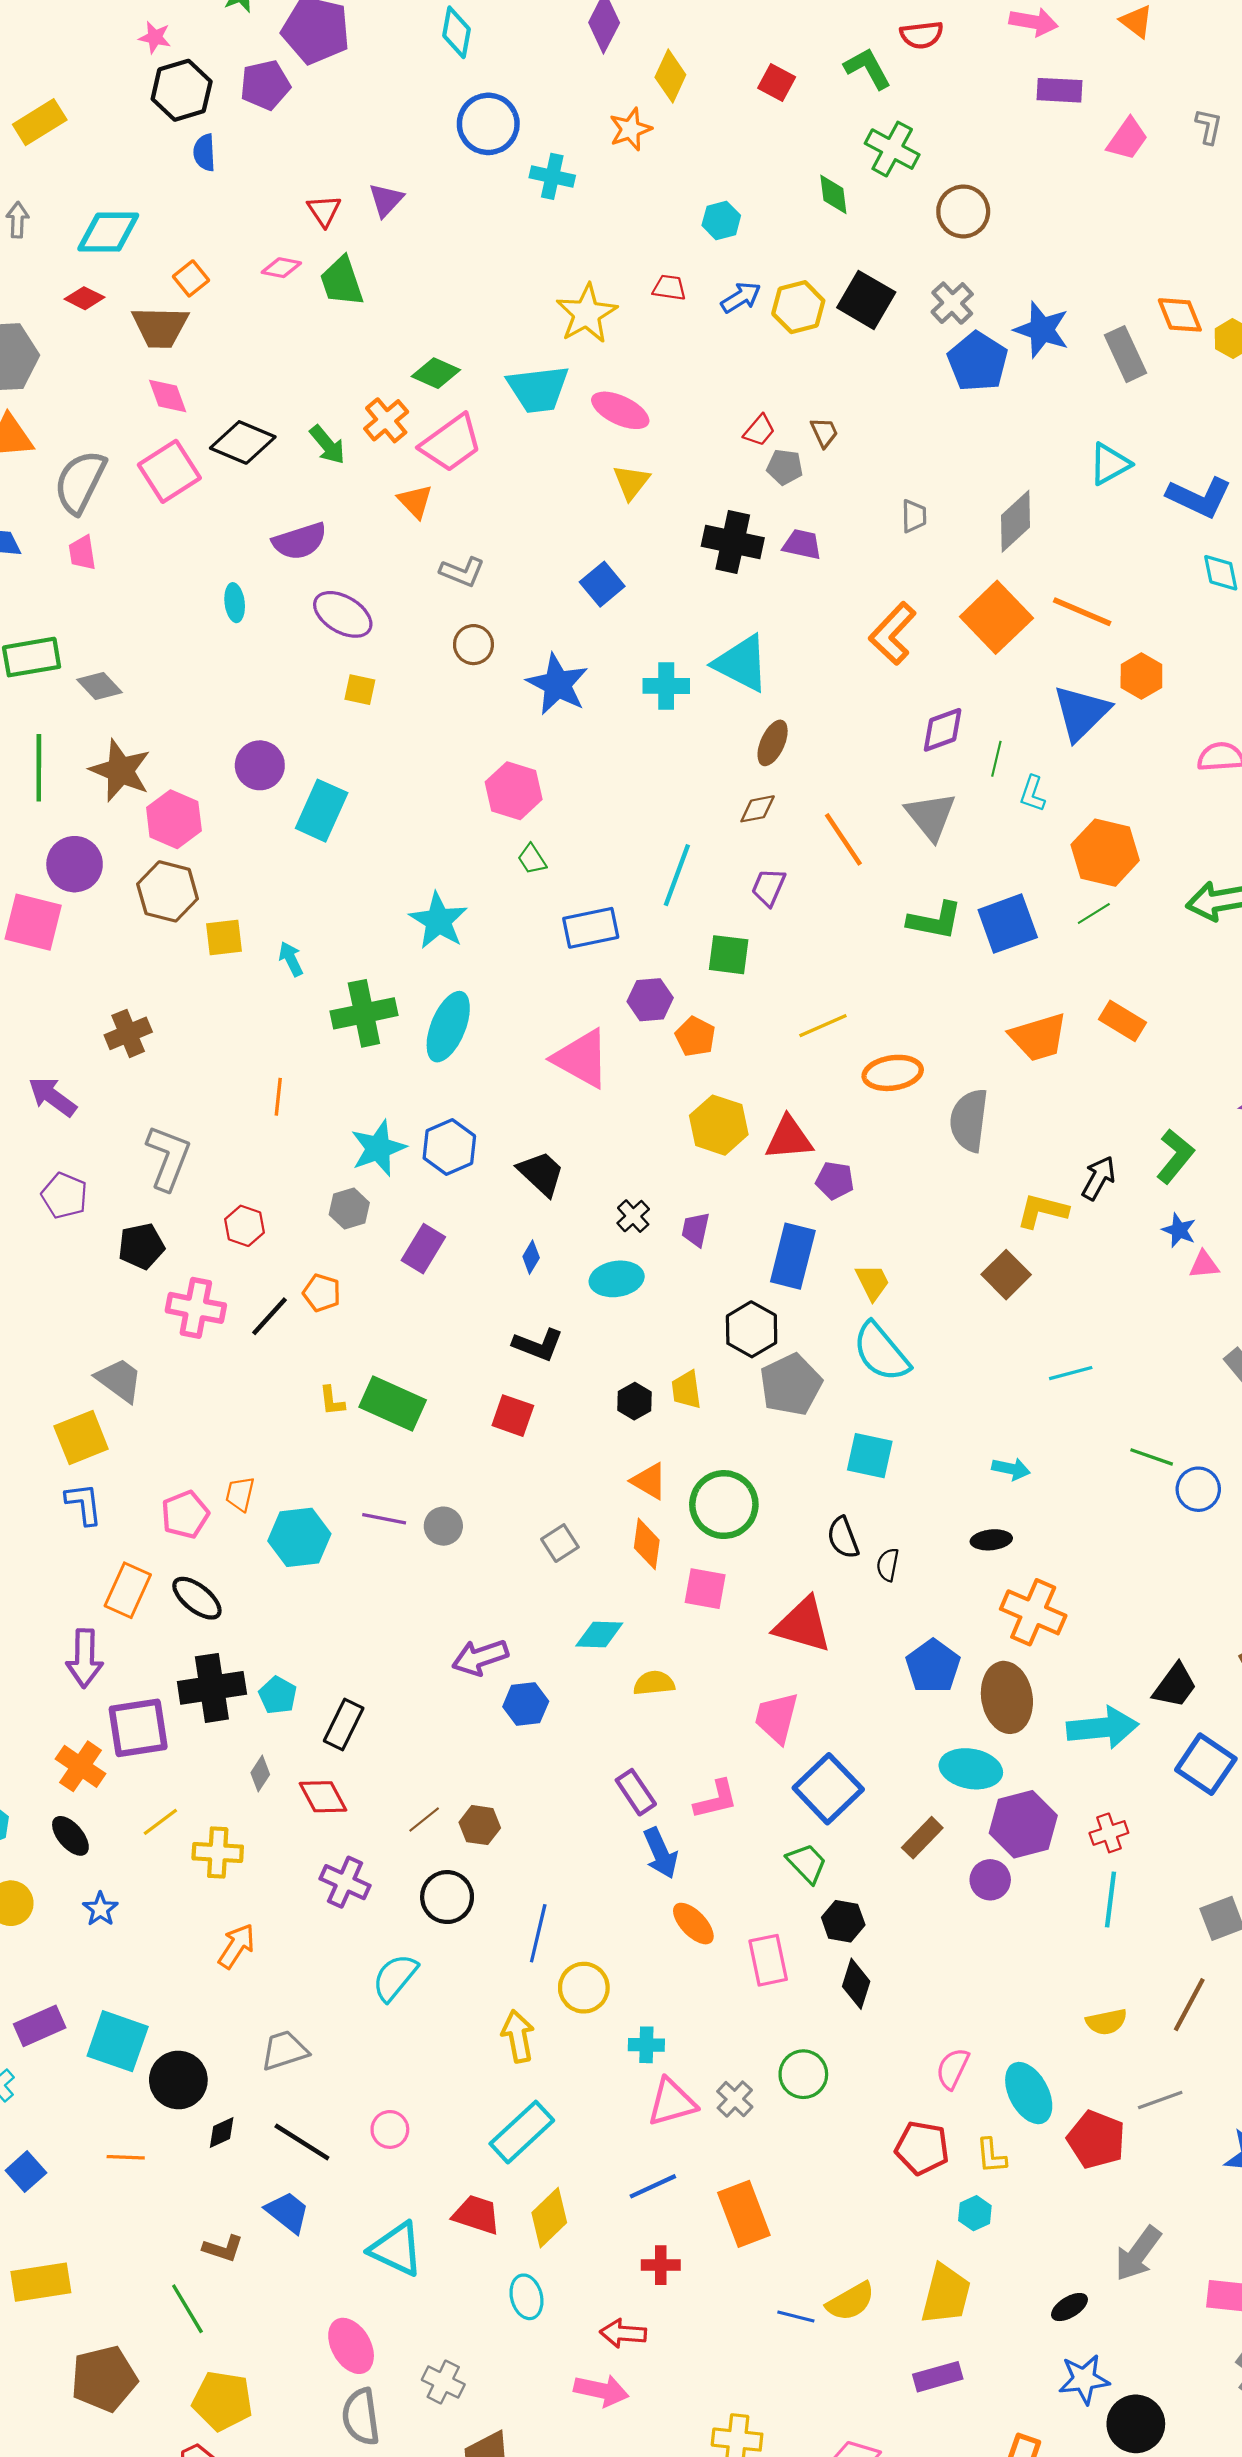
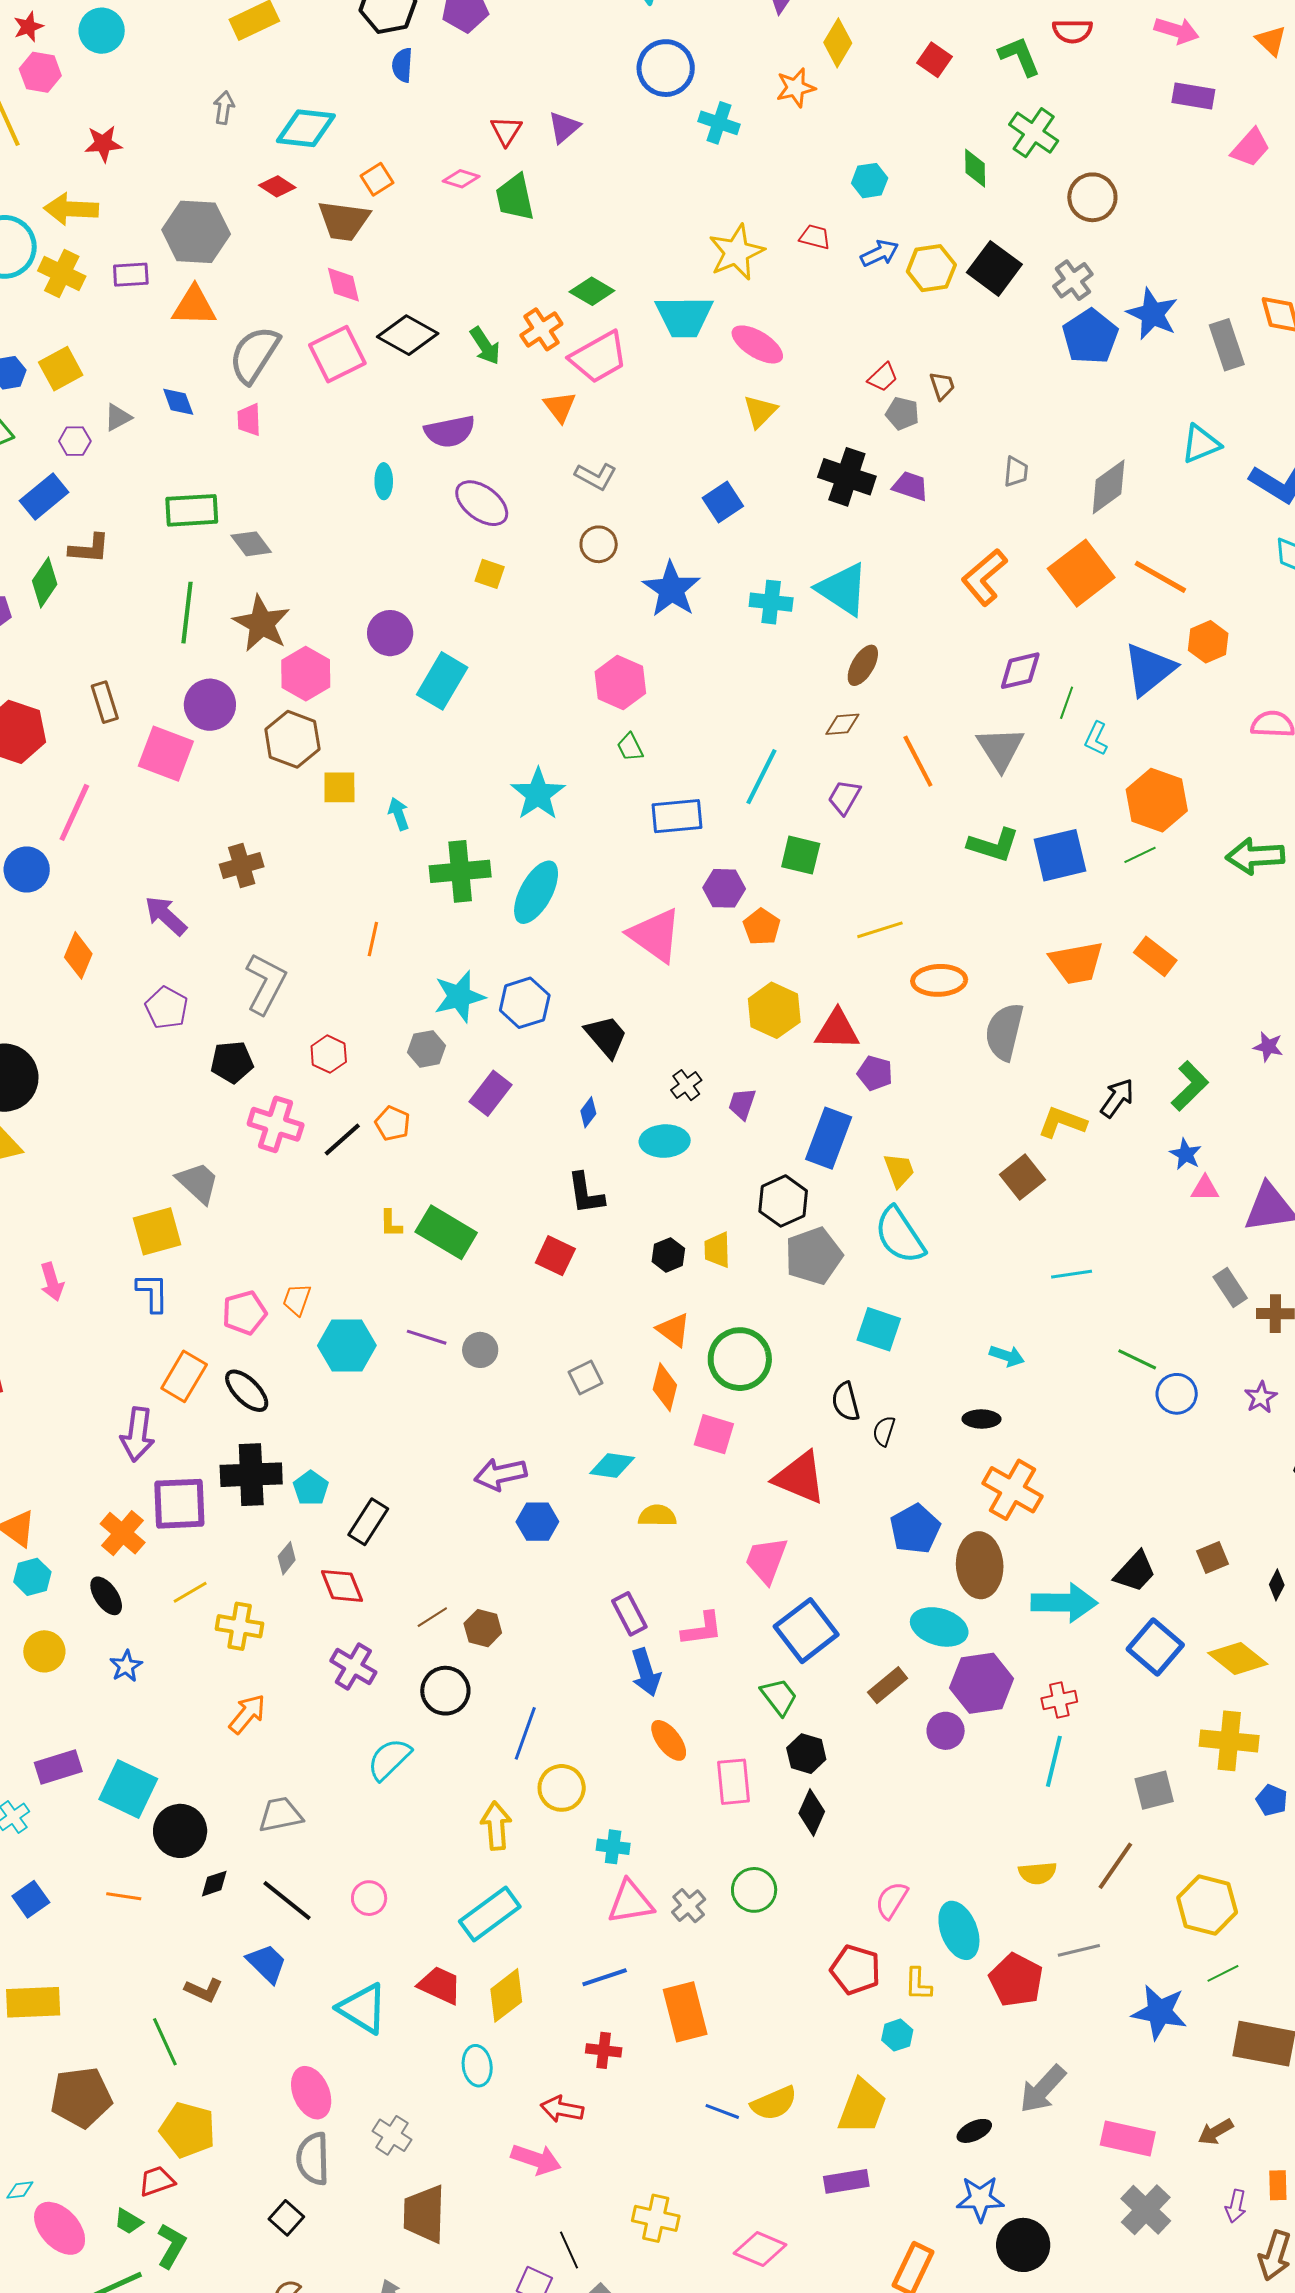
black L-shape: (538, 1345) -> (586, 1193), turned 54

